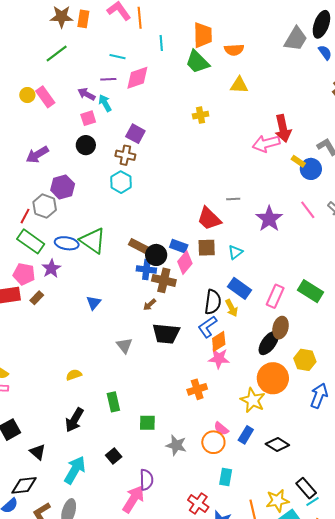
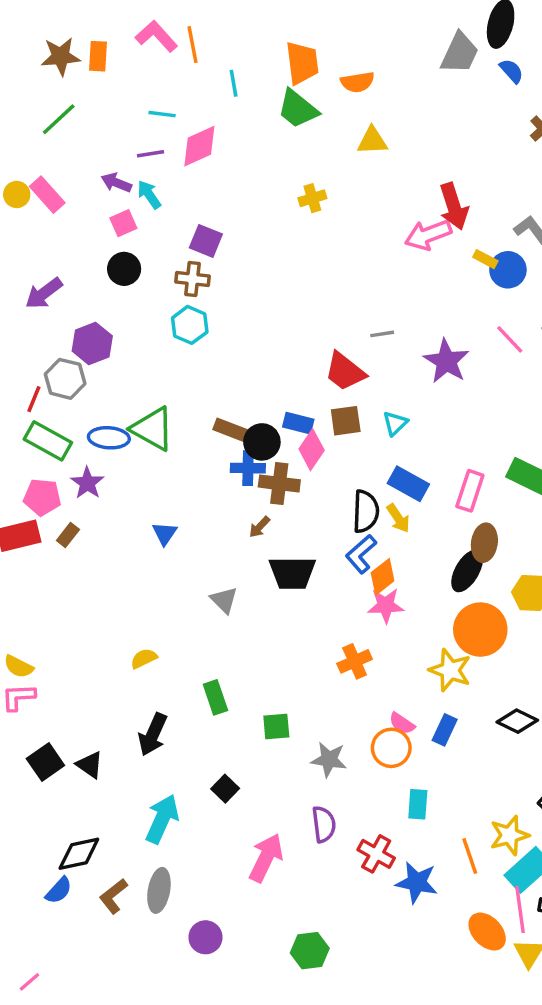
black diamond: (277, 445) -> (517, 721), moved
black triangle: (38, 452) -> (90, 765), moved
purple semicircle: (146, 480) -> (324, 824), moved

